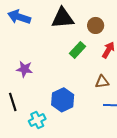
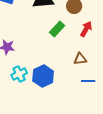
cyan cross: (37, 120) -> (19, 74), moved

